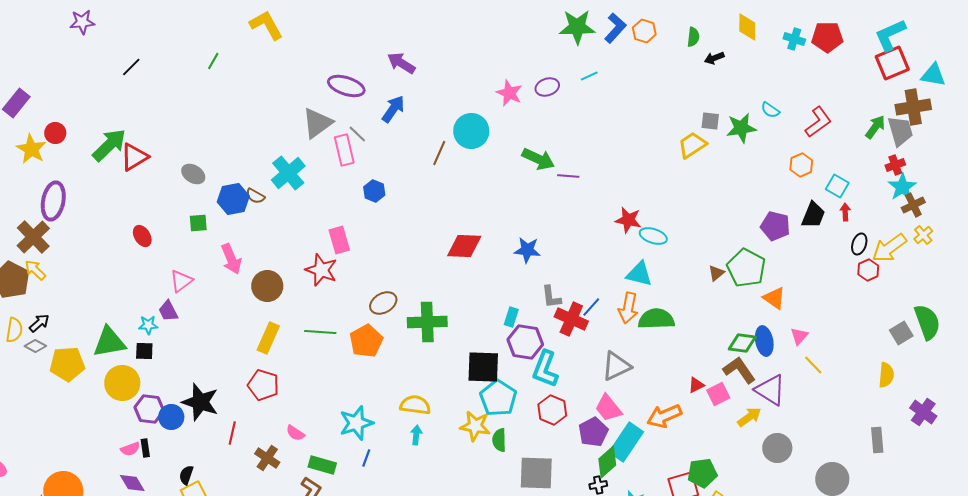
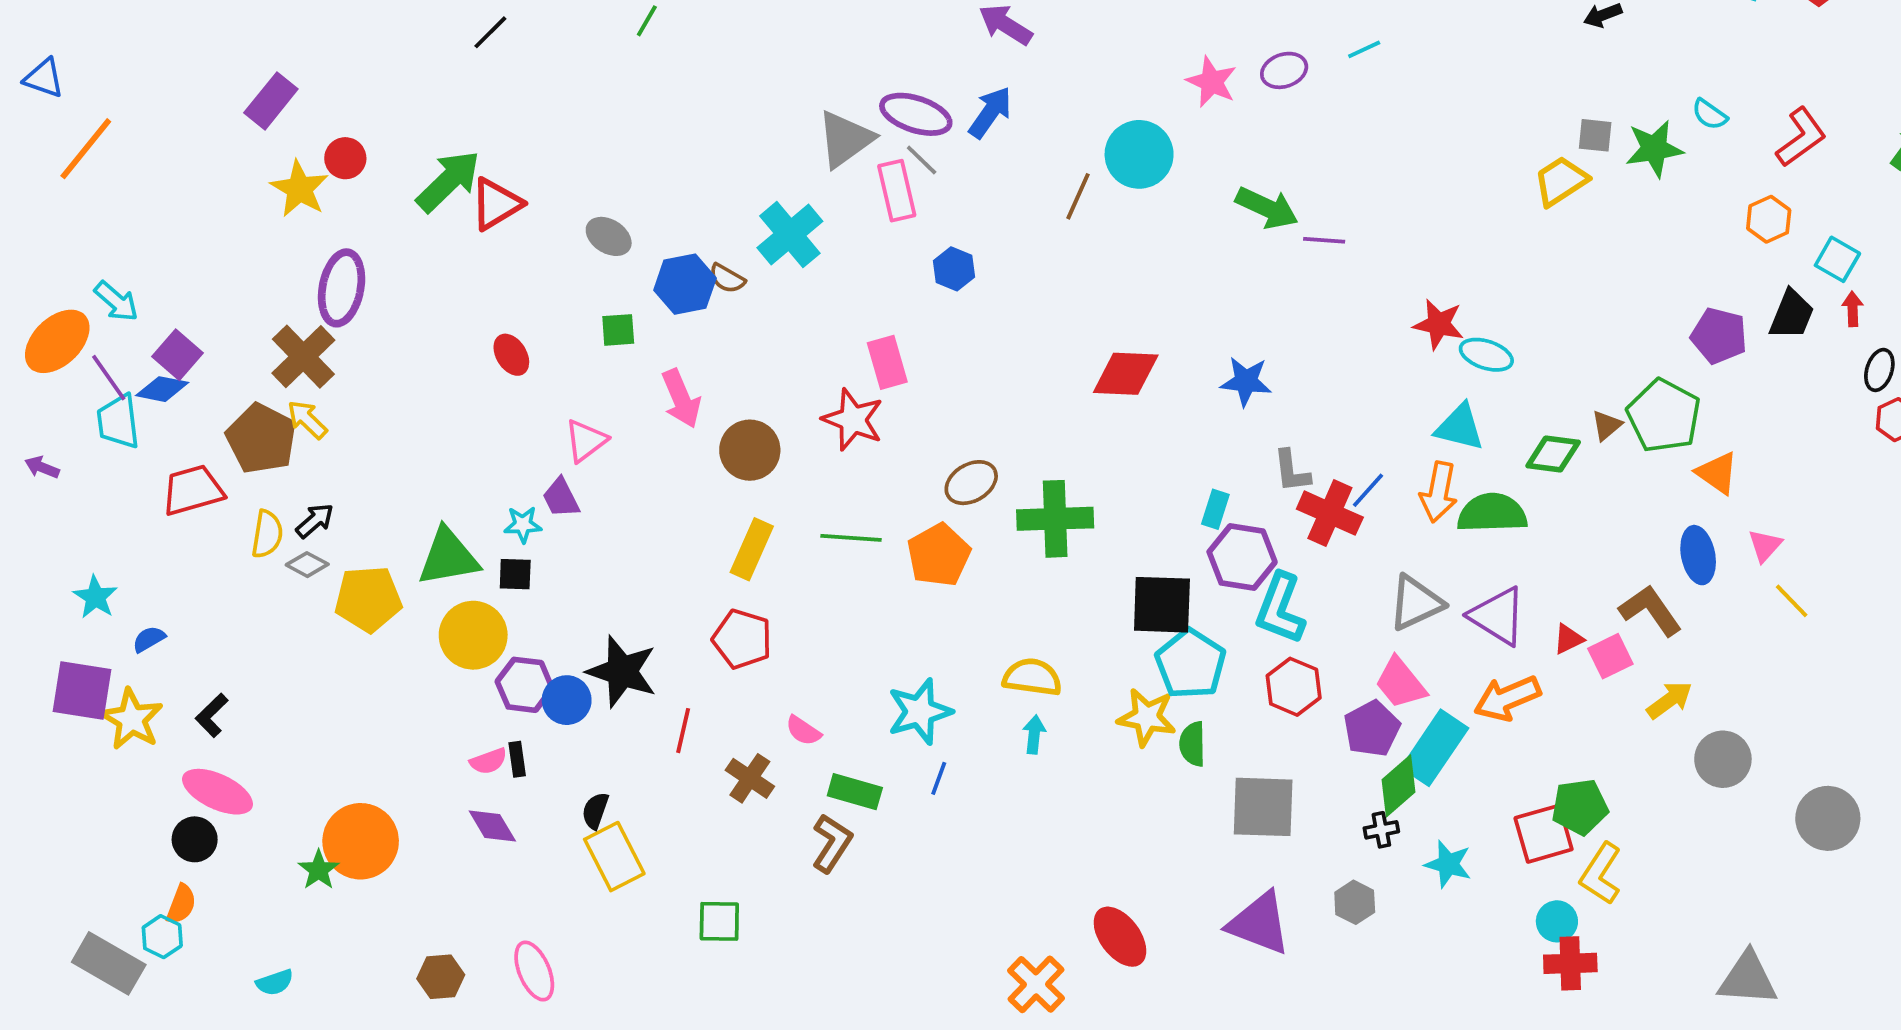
purple ellipse: (346, 86) -> (916, 114), moved
green diamond: (742, 343) -> (1553, 454), moved
purple triangle: (770, 390) -> (1498, 616), moved

